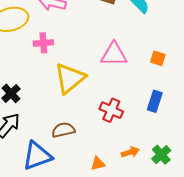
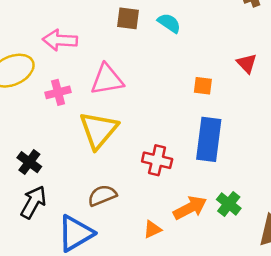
pink triangle: (114, 54) -> (107, 80), moved
blue rectangle: (155, 101) -> (209, 139), size x1.6
orange arrow: (130, 152) -> (190, 208), size x1.5

